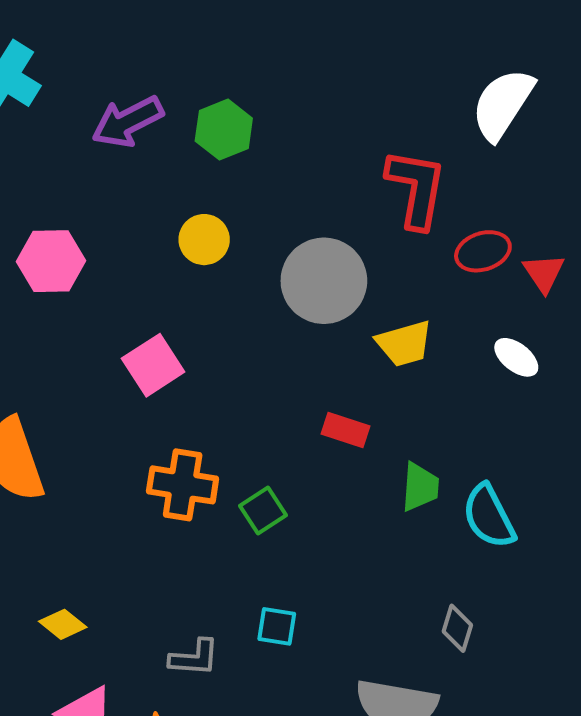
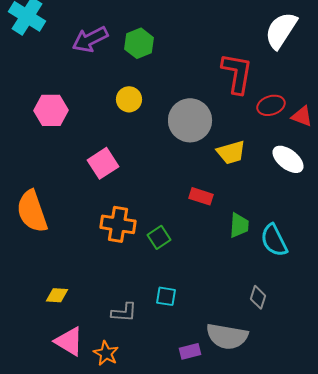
red triangle: (544, 273) -> (302, 116), turned -35
white ellipse: (516, 357) -> (288, 159), size x1.4
yellow diamond: (63, 624) -> (57, 295), turned -35

